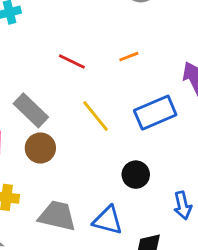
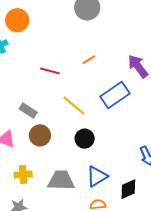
gray rectangle: (31, 110) -> (28, 111), size x0.7
black circle: (136, 175) -> (85, 139), moved
blue triangle: (108, 220) -> (97, 176), turned -35

